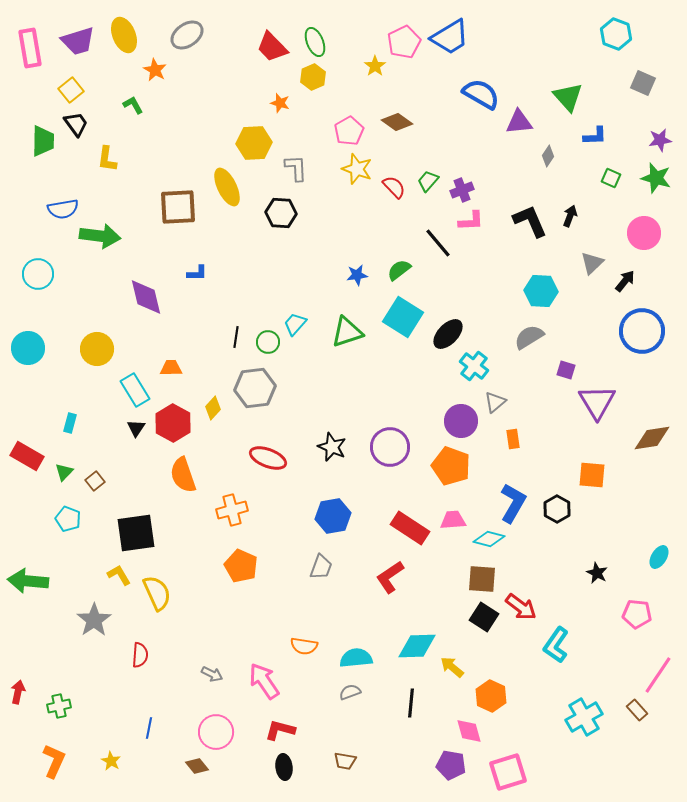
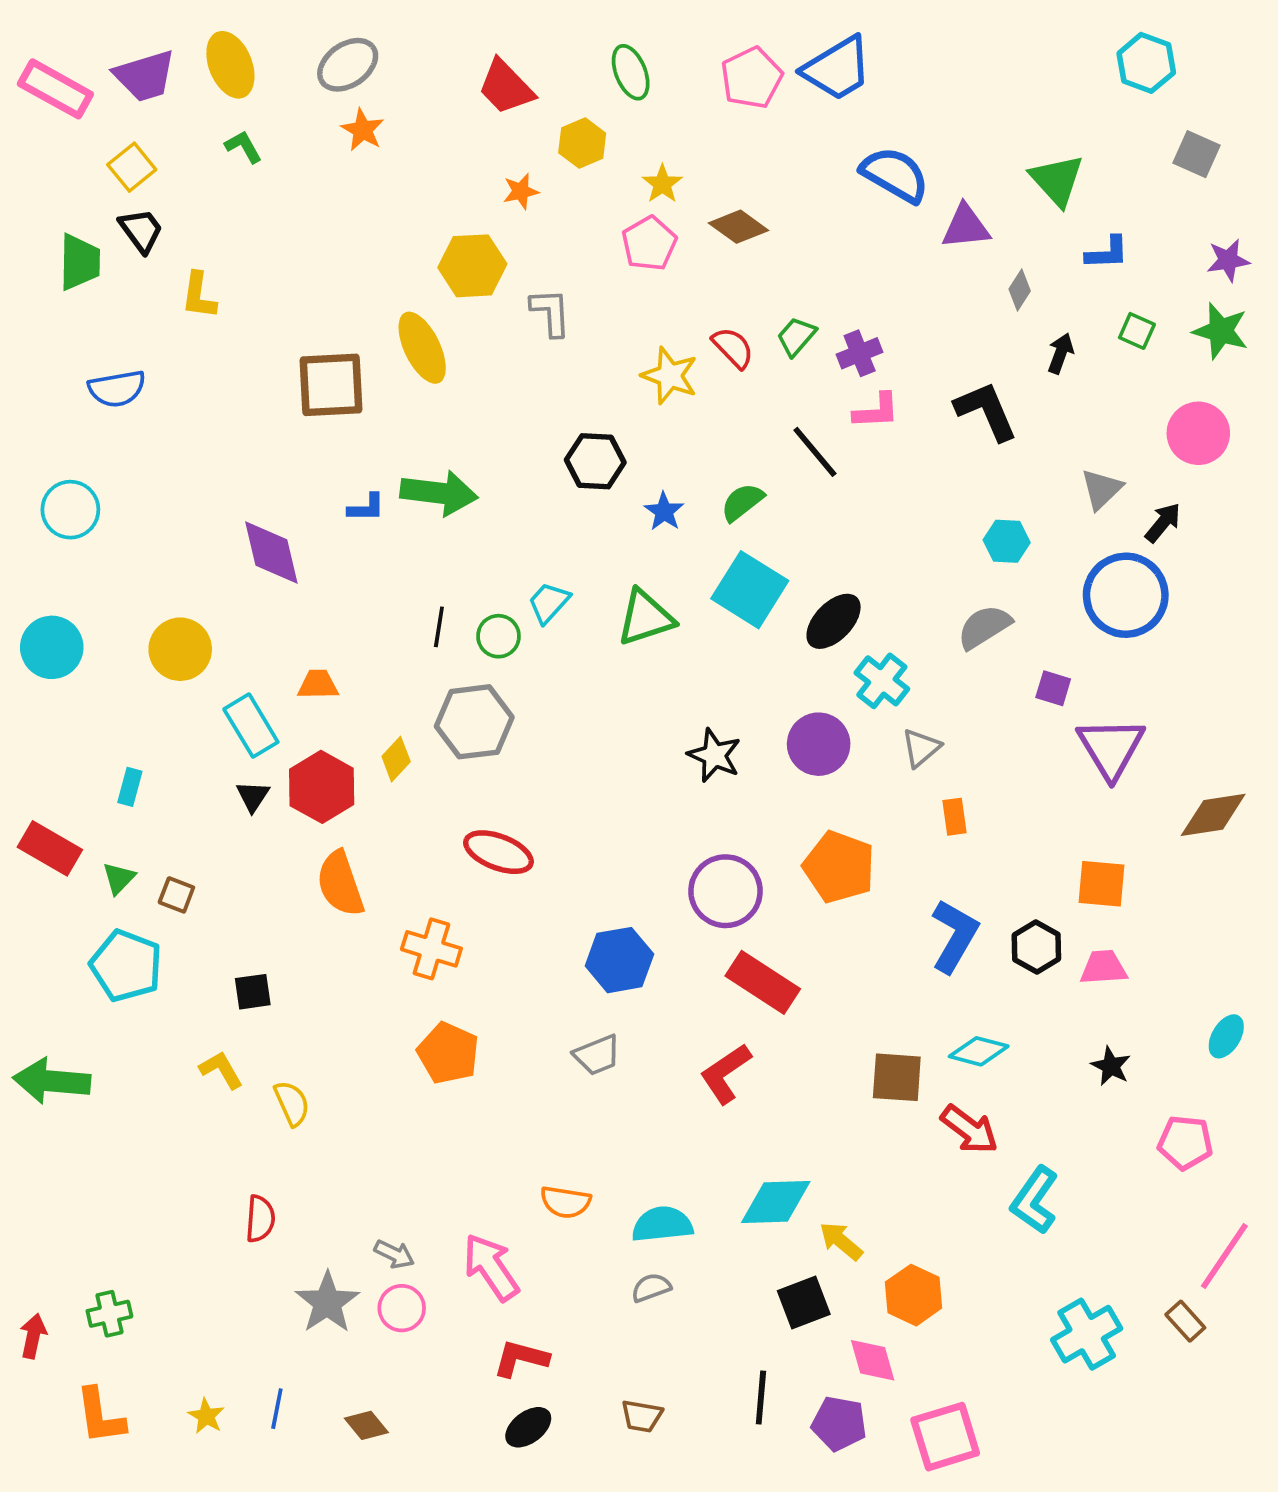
green ellipse: (315, 42) -> (631, 72), moved
pink rectangle: (30, 48) -> (55, 89), turned -51
yellow star: (375, 66) -> (662, 184), moved
orange star: (155, 70) -> (363, 130), moved
orange star: (280, 103) -> (521, 191), turned -30
green L-shape: (133, 105) -> (243, 147), moved
yellow star: (357, 169) -> (670, 376), moved
black hexagon: (281, 213) -> (595, 461), moved
black arrow: (570, 216) -> (1061, 353), moved
green arrow: (100, 236) -> (439, 493), moved
blue star: (357, 275) -> (664, 511), turned -30
cyan hexagon: (541, 291) -> (1007, 541), size x0.7
blue circle: (642, 331) -> (1126, 595), moved
purple circle: (461, 421) -> (819, 744), moved
black star: (332, 447) -> (714, 755), moved
purple circle: (390, 447) -> (726, 891), moved
brown square: (95, 481) -> (176, 895), turned -30
orange cross: (232, 510) -> (431, 949), turned 32
cyan pentagon: (68, 519) -> (126, 966), size x1.5
pink trapezoid: (453, 520) -> (1103, 967), moved
black square: (136, 533) -> (253, 992), size x0.5
cyan diamond: (489, 539) -> (979, 1051), moved
gray trapezoid: (321, 567) -> (597, 1055), turned 48
yellow semicircle: (157, 593) -> (292, 1103), size x0.7
black square: (484, 617) -> (804, 1303), moved, turned 36
gray star: (94, 620) -> (327, 1303), moved
red arrow: (18, 692) -> (33, 1336), moved
black line: (411, 703) -> (761, 1397), moved
blue line: (149, 728) -> (277, 1409), moved
pink circle: (216, 732) -> (402, 1308), moved, size x0.7
orange L-shape: (54, 761) -> (100, 1416), turned 148
black ellipse: (284, 767) -> (528, 1427), turned 60

